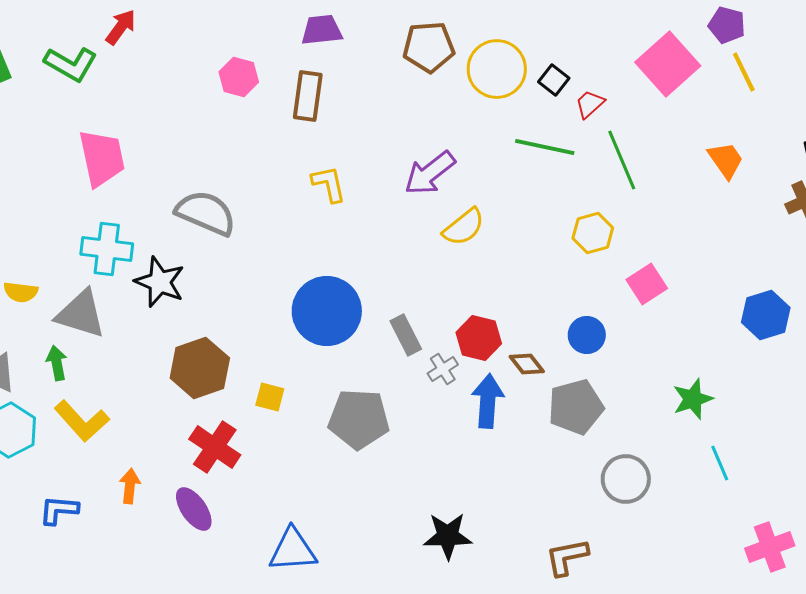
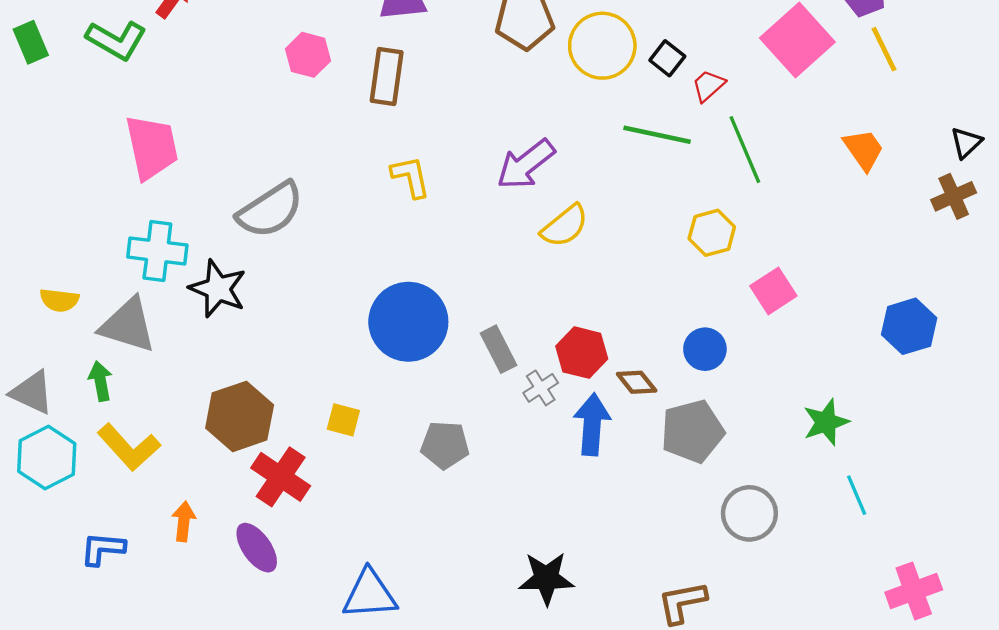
gray semicircle: (206, 213) -> (270, 210), turned 124
brown hexagon: (200, 368) -> (240, 416), moved
gray pentagon: (359, 419) -> (445, 445), size x0.7

